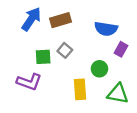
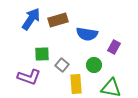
blue semicircle: (106, 29) -> (87, 34), moved
gray square: (65, 50) -> (62, 65), moved

